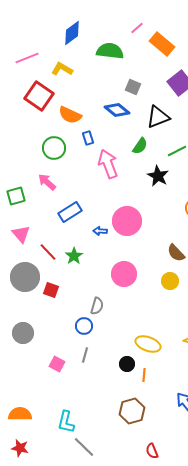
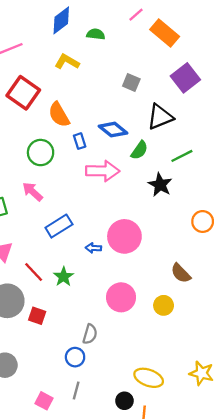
green semicircle: (110, 51) -> (96, 34), moved, size x0.6
yellow L-shape: (62, 69) -> (67, 62), moved
blue diamond: (117, 110) -> (113, 130), moved
orange semicircle: (70, 115) -> (59, 115), turned 35
pink arrow: (108, 164) -> (103, 171), turned 112
yellow circle: (170, 281) -> (164, 305), moved

